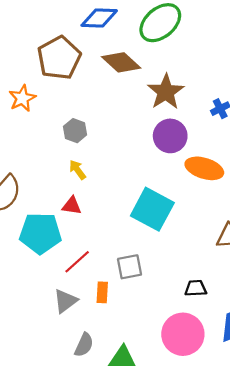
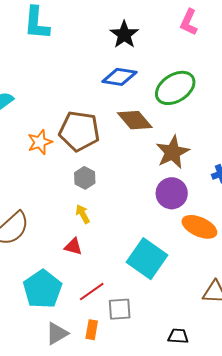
brown pentagon: (59, 58) -> (79, 131), moved, turned 30
cyan pentagon: (40, 233) -> (43, 289), moved, turned 30
red line: (77, 262) -> (92, 292), moved

